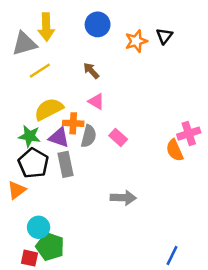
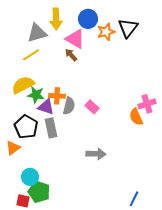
blue circle: (98, 24) -> (88, 19), moved
yellow arrow: (46, 27) -> (56, 19), moved
black triangle: (164, 36) -> (128, 28), size x1.5
gray triangle: (24, 44) -> (37, 33), moved
pink triangle: (96, 101) -> (75, 39), moved, size x1.5
yellow semicircle: (49, 109) -> (23, 85), moved
green star: (30, 136) -> (36, 95), moved

